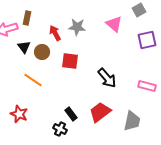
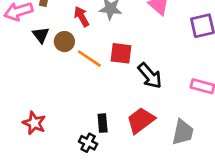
red square: (70, 61) -> (121, 53), moved
orange line: (33, 80) -> (89, 59), moved
black rectangle: (71, 114) -> (103, 123), turned 32

